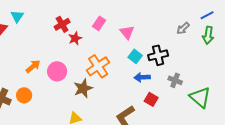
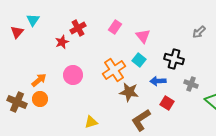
red star: (75, 38) -> (62, 42), moved
black cross: (158, 55) -> (174, 59), turned 30
cyan square: (135, 56) -> (139, 60), moved
orange arrow: (33, 66) -> (39, 80), moved
brown star: (83, 88) -> (129, 92), moved, turned 30

